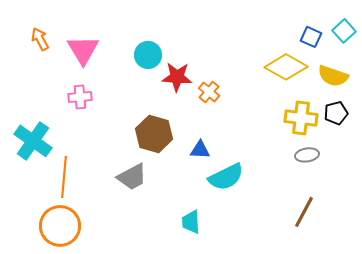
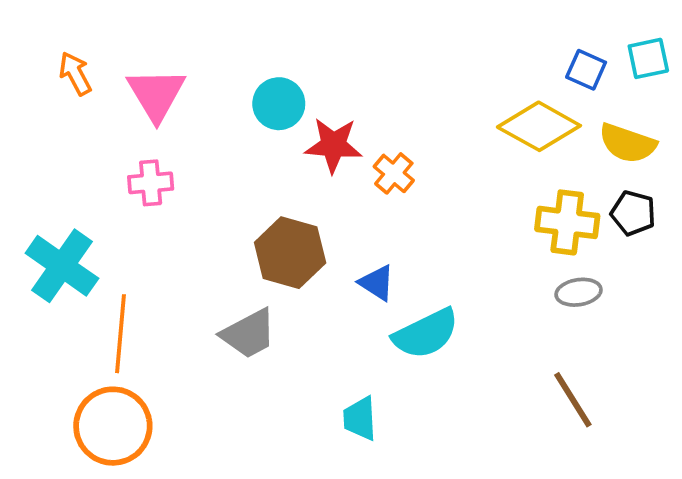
cyan square: (344, 31) -> (648, 58), turned 30
black pentagon: (336, 113) -> (633, 213), turned 30
blue triangle: (200, 150) -> (377, 283), turned 30
brown line: (304, 212) -> (573, 400), turned -60

